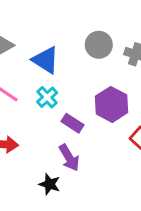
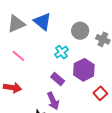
blue triangle: (46, 60) -> (42, 22), moved
cyan cross: (47, 97) -> (61, 52), moved

